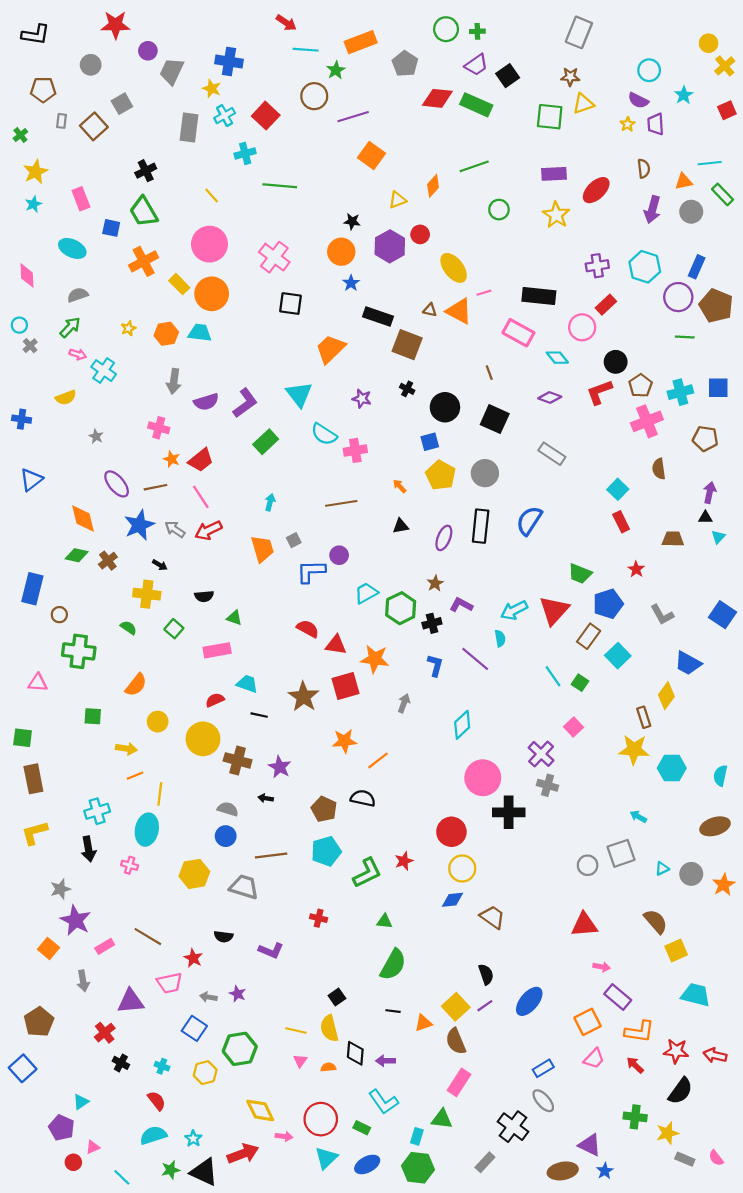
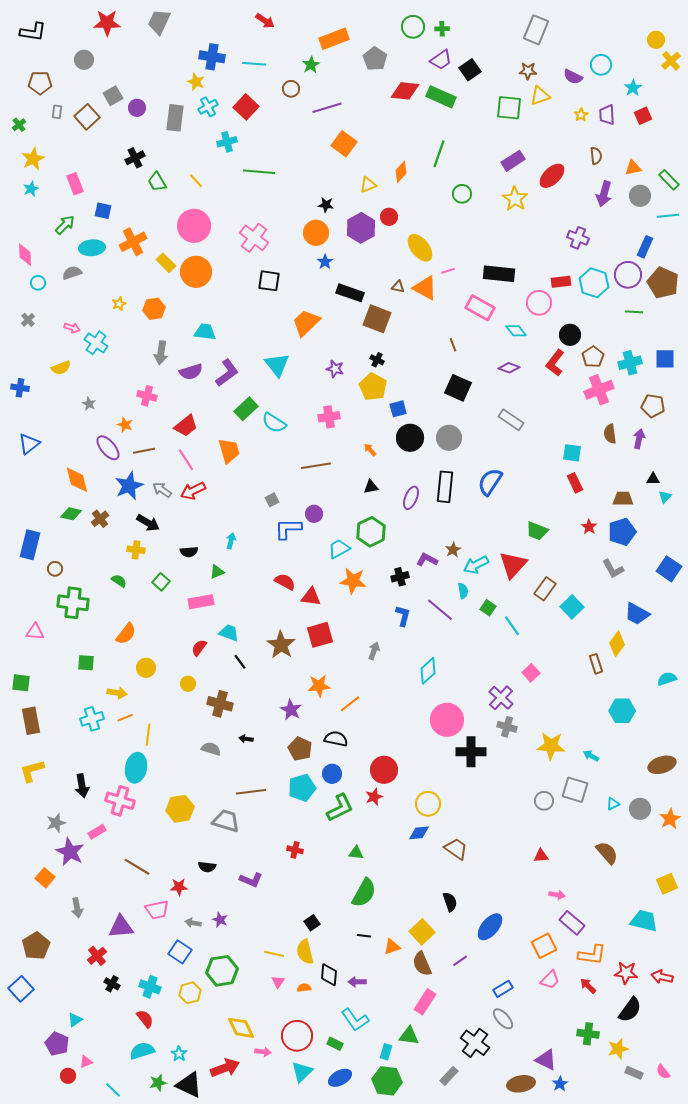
cyan line: (306, 50) -> (254, 64), moved
purple circle: (148, 51) -> (137, 108), moved
gray trapezoid: (172, 71) -> (159, 22), moved
brown circle: (314, 96) -> (291, 89), size x0.7
purple semicircle: (638, 100) -> (573, 77), moved
red square: (727, 110) -> (643, 116), moved
cyan line: (710, 163) -> (668, 216), moved
green line: (474, 166) -> (439, 154), turned -52
purple rectangle: (554, 174) -> (513, 161), turned -30
green trapezoid: (144, 212) -> (157, 182), moved, size x0.7
cyan ellipse: (72, 248) -> (92, 248), moved, turned -30
purple cross: (597, 266) -> (578, 238), moved, turned 30
cyan hexagon: (645, 267) -> (594, 283), moved
red rectangle: (606, 305) -> (561, 282), turned 36
cyan circle: (19, 325) -> (38, 283), moved
green arrow: (70, 327) -> (65, 225), moved
cyan trapezoid: (200, 333) -> (205, 332), moved
red L-shape: (599, 392) -> (555, 363), turned -32
black circle: (445, 407) -> (410, 438), moved
cyan semicircle: (324, 434) -> (274, 423), moved
orange star: (172, 459) -> (125, 425), moved
yellow pentagon: (441, 475) -> (373, 387), moved
cyan square: (618, 489) -> (572, 453), turned -36
purple arrow: (710, 493) -> (639, 439), moved
cyan arrow: (270, 502) -> (231, 541), moved
orange trapezoid: (262, 549) -> (229, 451), moved
black arrow: (160, 565) -> (148, 523), size x1.6
brown star: (435, 583) -> (453, 550), moved
yellow cross: (147, 594) -> (136, 550), size x0.7
blue pentagon: (608, 604) -> (622, 532), moved
green hexagon: (401, 608) -> (371, 532), moved
green triangle: (234, 618) -> (217, 572), turned -42
orange star: (375, 659) -> (353, 581), moved
green square: (580, 683) -> (488, 608), moved
red semicircle: (215, 700) -> (199, 648), turned -30
black line: (259, 715) -> (240, 662), turned 42
yellow circle: (203, 739) -> (188, 684), size x0.5
yellow star: (634, 750) -> (551, 746), moved
purple star: (280, 767) -> (291, 710), moved
cyan semicircle: (720, 776) -> (667, 679), moved, turned 60
cyan cross: (97, 811) -> (92, 719), moved
red circle: (451, 832) -> (384, 770), moved
blue circle: (226, 836) -> (332, 774), moved
gray square: (621, 853) -> (575, 790), turned 36
pink cross: (130, 865) -> (120, 801), size x1.8
red triangle: (584, 925) -> (541, 856), size x0.6
pink rectangle: (105, 946) -> (97, 832), moved
yellow square: (676, 951) -> (667, 884), moved
red star: (193, 958) -> (179, 887), turned -30
purple line: (485, 1006) -> (460, 961), moved
cyan cross: (162, 1066) -> (150, 987), size x1.5

